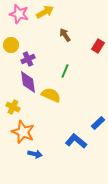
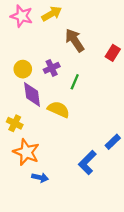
brown arrow: (65, 35) -> (75, 40), size x1.5
yellow circle: (11, 45) -> (23, 69), moved
purple cross: (28, 59) -> (52, 68), moved
blue L-shape: (76, 141) -> (87, 163), turned -85

